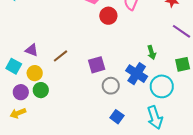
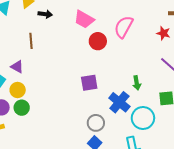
brown line: (61, 56) -> (31, 41), moved, turned -63
purple square: (97, 65) -> (89, 83), moved
gray circle: (111, 86) -> (96, 123), moved

